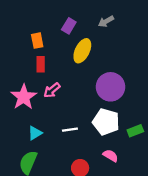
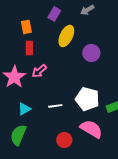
purple circle: (111, 87) -> (91, 53), moved, size x0.7
pink semicircle: (111, 156) -> (91, 129), size x1.6

